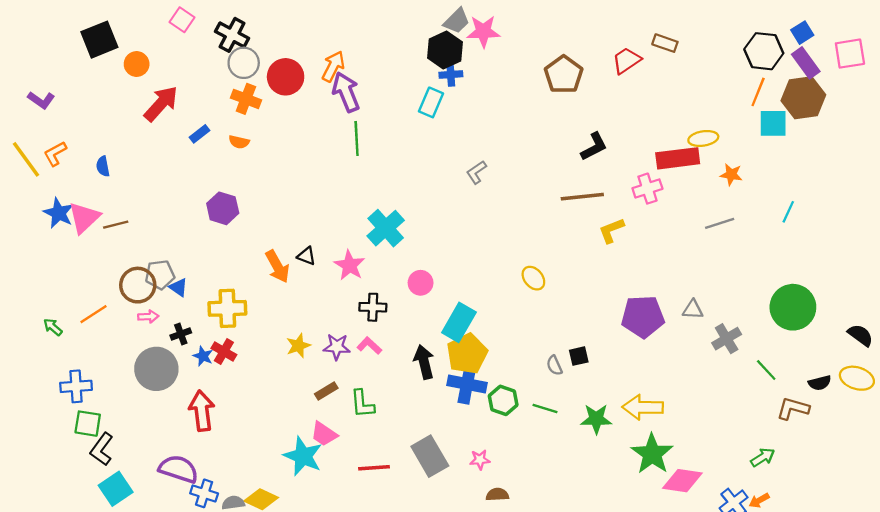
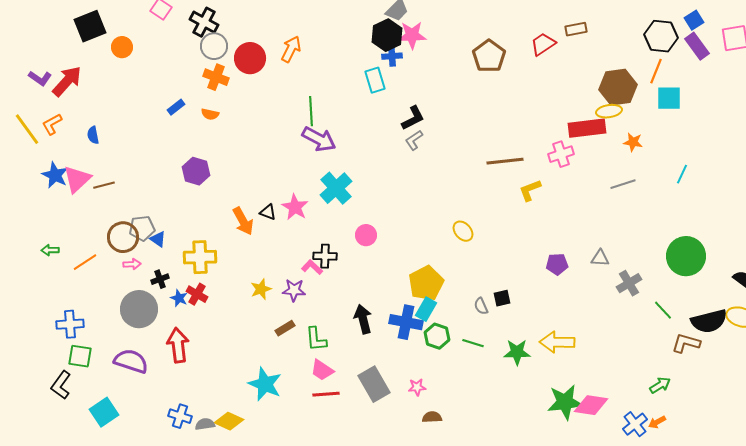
pink star: (483, 31) -> (412, 35), moved
brown rectangle: (665, 43) -> (576, 29), turned -30
purple arrow: (346, 92) -> (319, 139), moved, turned 140
brown hexagon: (803, 98) -> (618, 87), moved
cyan rectangle: (431, 102) -> (375, 80), turned -40
red arrow: (161, 104) -> (67, 81), moved
black L-shape: (594, 147) -> (413, 118), moved
pink star: (350, 265) -> (295, 207), moved
purple pentagon: (643, 317) -> (557, 264), size x0.6
cyan rectangle: (459, 322) -> (426, 309), moved, size x0.7
green arrow: (53, 327) -> (50, 250), moved, turned -42
pink L-shape: (369, 346) -> (312, 267), moved
yellow pentagon: (467, 354) -> (426, 283), moved
black arrow: (424, 362) -> (363, 319), moved
black semicircle: (820, 383) -> (709, 321), size x1.8
pink trapezoid: (324, 434) -> (322, 370), moved
black L-shape: (102, 449) -> (61, 385), moved
green star: (652, 454) -> (565, 402), moved, turned 30
purple semicircle: (178, 469) -> (131, 361), moved

